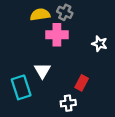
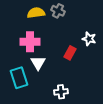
pink cross: (57, 35) -> (30, 42), moved
red rectangle: (82, 83) -> (70, 53), moved

